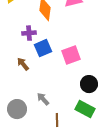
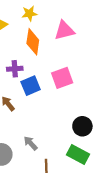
pink square: (71, 55) -> (62, 78), moved

